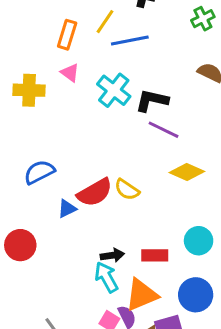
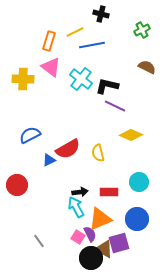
yellow line: (105, 22) -> (75, 32), turned 30
pink triangle: (70, 73) -> (51, 67), size x1.5
yellow semicircle: (127, 190) -> (98, 153), moved, turned 42

